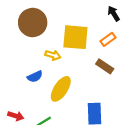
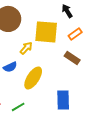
black arrow: (114, 14) -> (67, 11), moved
yellow arrow: (53, 55) -> (26, 48), turned -64

